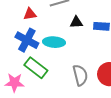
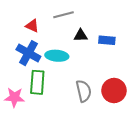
red triangle: (30, 14) -> (32, 26), turned 32
green rectangle: (36, 68) -> (37, 82), turned 55

